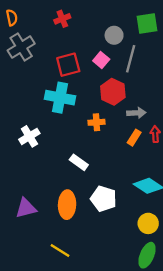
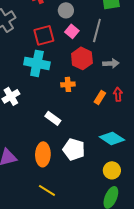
gray circle: (114, 35) -> (66, 10), moved
gray arrow: (136, 113) -> (111, 63), moved
yellow line: (60, 250) -> (47, 190), moved

